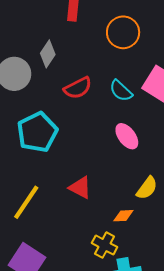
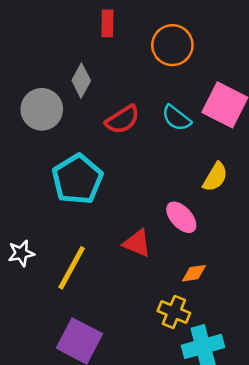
pink ellipse: (127, 136) -> (181, 217), moved
yellow semicircle: (147, 188) -> (215, 177), moved

